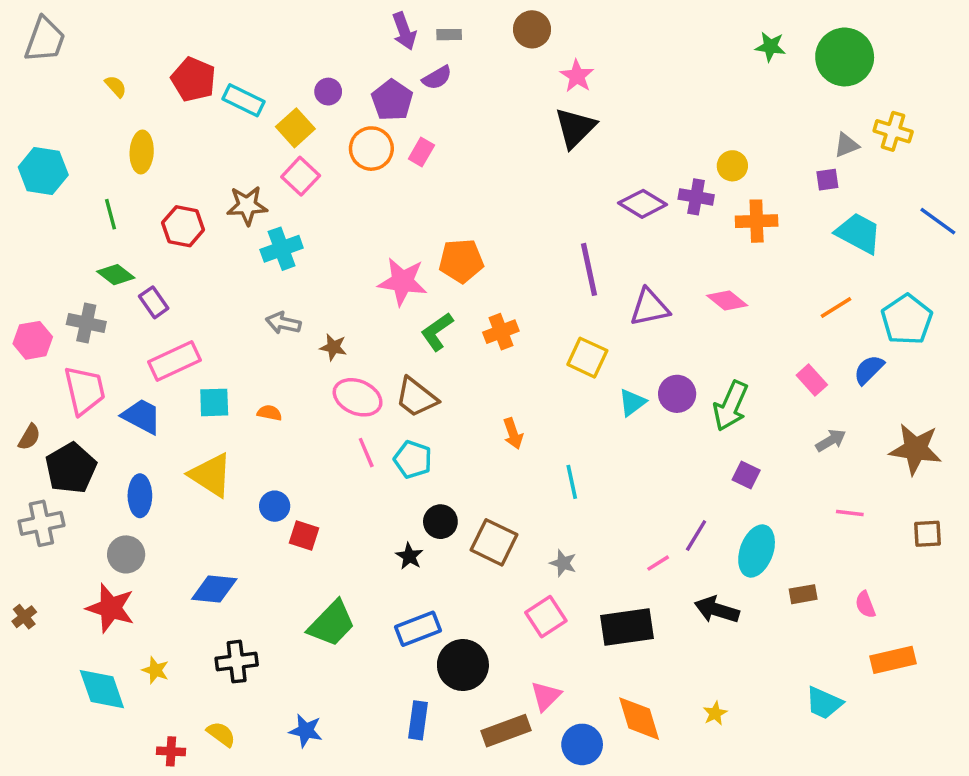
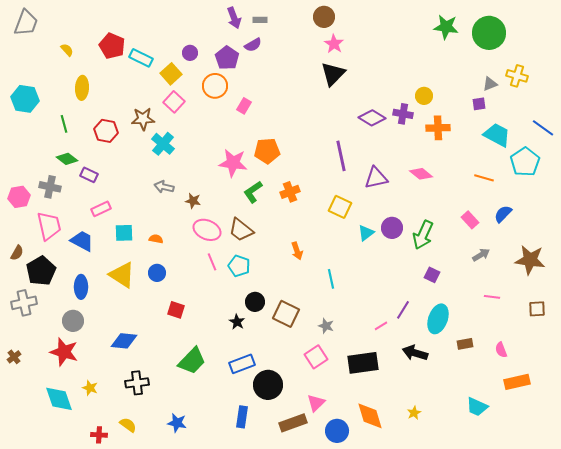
brown circle: (532, 29) -> (324, 17), moved
green star: (770, 47) -> (446, 27), size x1.4
pink rectangle: (421, 152) -> (244, 106), moved
cyan cross: (282, 249) -> (163, 144), turned -30
purple rectangle: (154, 302) -> (89, 175), turned -30
orange line: (836, 307) -> (484, 178), turned 48
cyan pentagon: (907, 320) -> (525, 162), moved
pink rectangle: (174, 361) -> (101, 209), size x0.7
blue circle: (275, 506) -> (157, 273), moved

